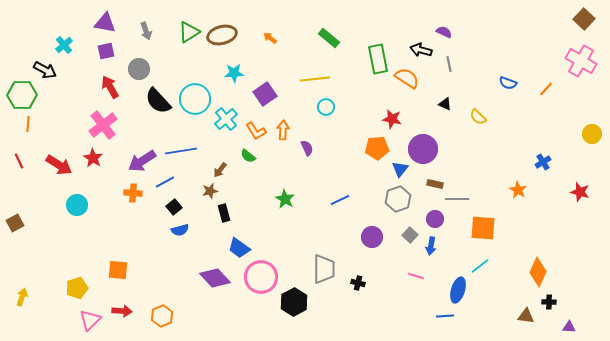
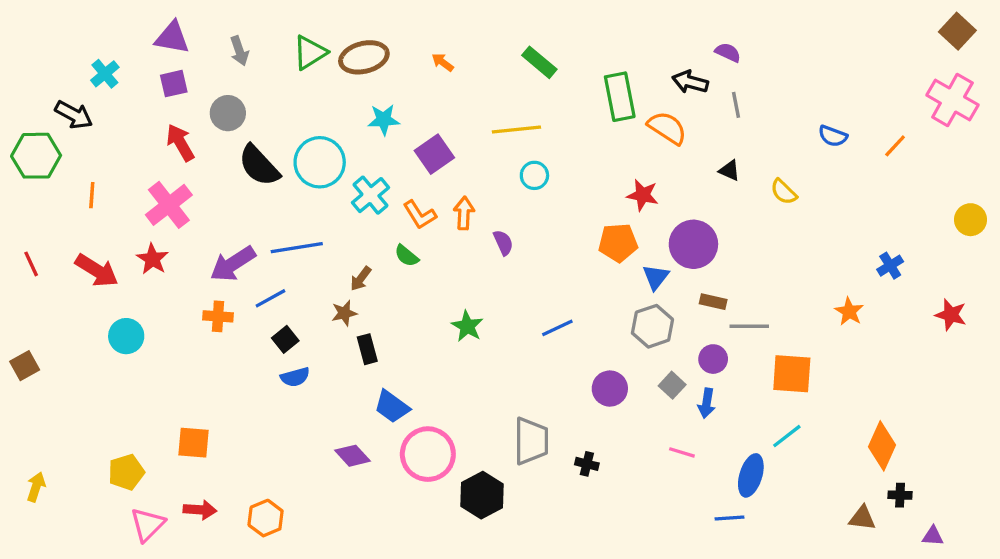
orange line: (28, 124) -> (92, 195), moved
purple diamond: (215, 278) -> (352, 456), size x0.7

